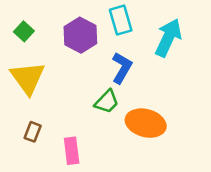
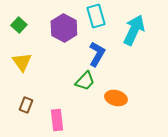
yellow triangle: (28, 78) -> (22, 62), size x0.7
orange ellipse: (146, 123) -> (116, 98), size x0.7

